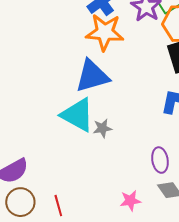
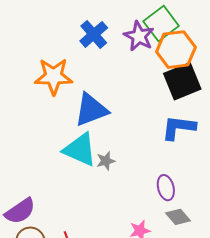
orange star: (105, 32) -> (54, 76), moved

